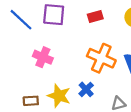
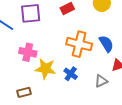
yellow star: (59, 96) -> (46, 69), moved

